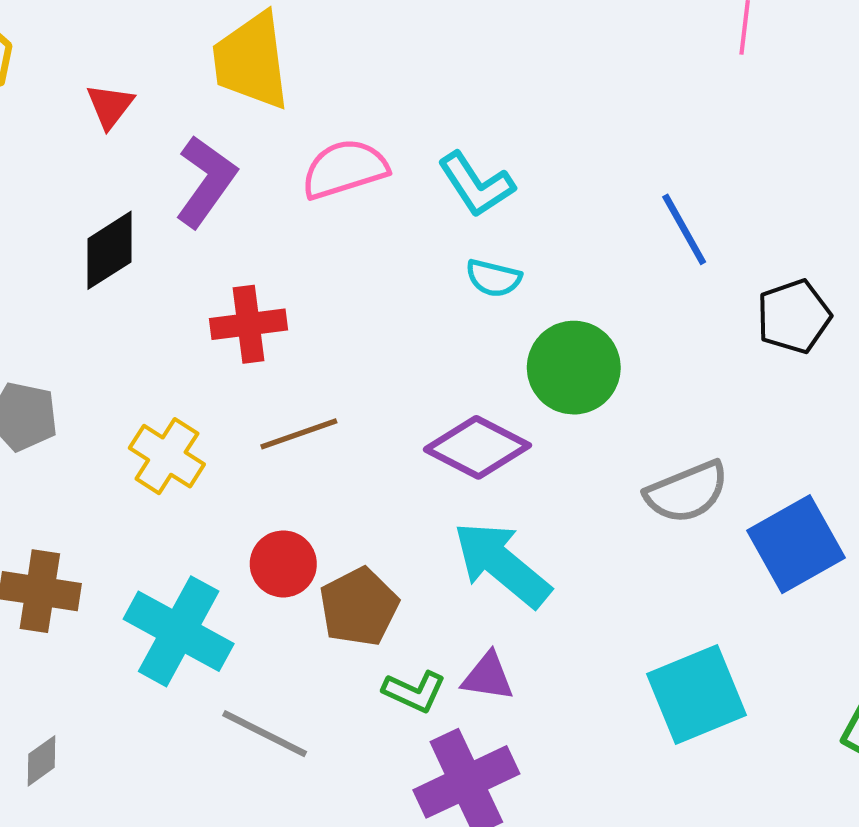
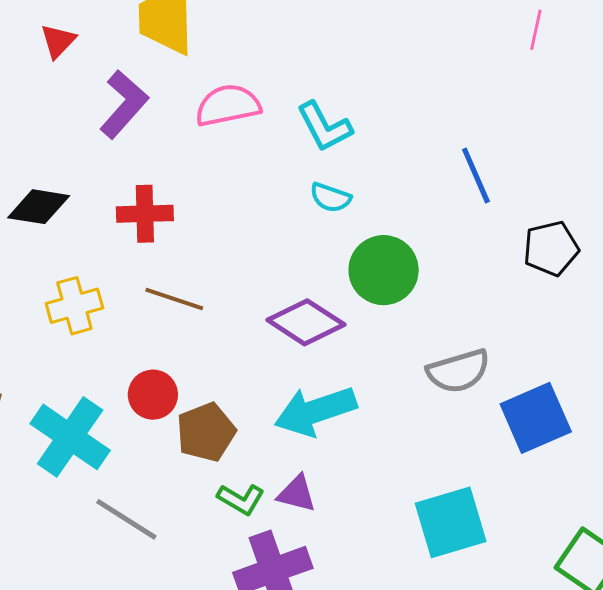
black diamond: (110, 250) -> (39, 207), moved, turned 36
brown line: (299, 434) -> (174, 299), turned 32
yellow cross: (167, 456) -> (74, 306), turned 36
cyan arrow: (502, 564) -> (315, 411), turned -64

